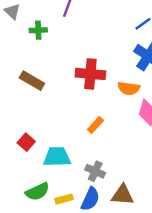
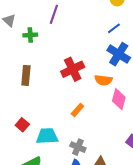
red cross: (90, 74) -> (73, 69), turned -30
brown rectangle: (32, 81) -> (26, 75), turned 66

